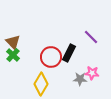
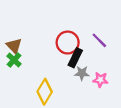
red circle: (51, 57) -> (68, 43), moved
gray star: (80, 79) -> (82, 73), moved

